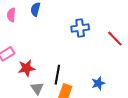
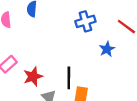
blue star: (98, 83) -> (107, 49), moved

